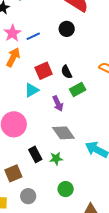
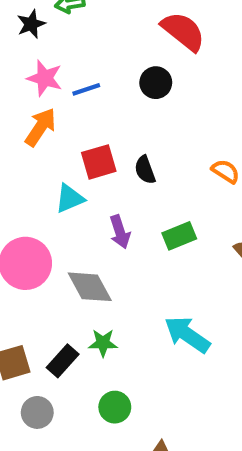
pink star: (12, 33) -> (45, 78), turned -30
green rectangle: (78, 90) -> (179, 236), moved
gray diamond: (63, 133) -> (90, 287), moved
black rectangle: (35, 154) -> (63, 361), moved, turned 63

